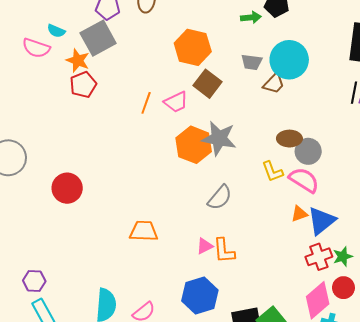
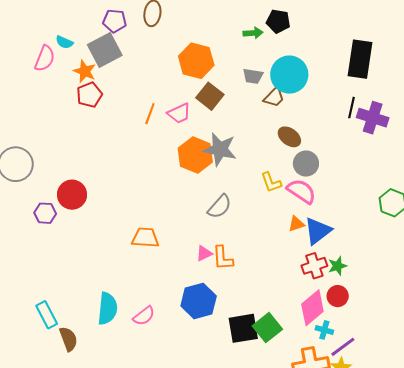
pink semicircle: (36, 48) -> (45, 58), turned -88
brown ellipse: (289, 139) -> (289, 137), moved, turned 35
purple hexagon: (34, 281) -> (45, 213), moved

